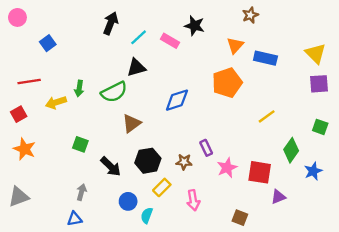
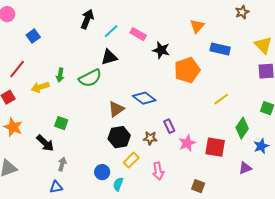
brown star: (250, 15) -> (242, 12), moved
black star: (194, 26) -> (161, 50), moved
orange triangle: (235, 45) -> (197, 26), moved
red line: (29, 81) -> (17, 69), turned -42
blue diamond: (177, 100) -> (144, 98), moved, turned 55
brown triangle: (132, 123) -> (116, 109), moved
black arrow: (111, 166) -> (45, 143), moved
purple triangle: (278, 197) -> (245, 168), moved

